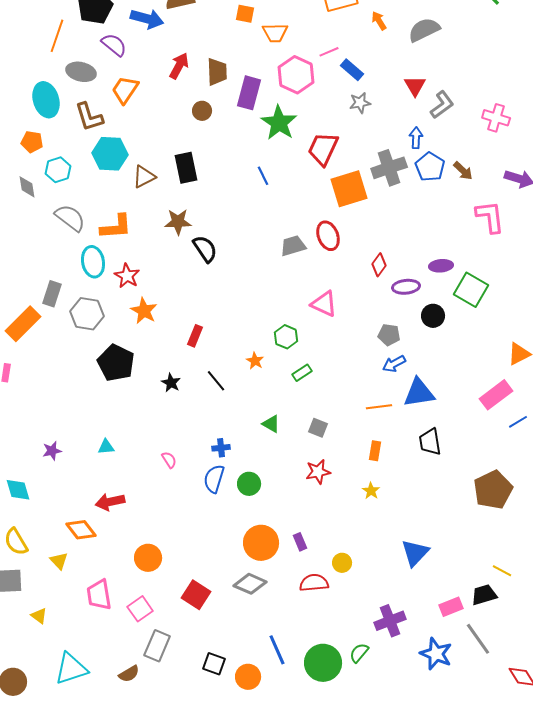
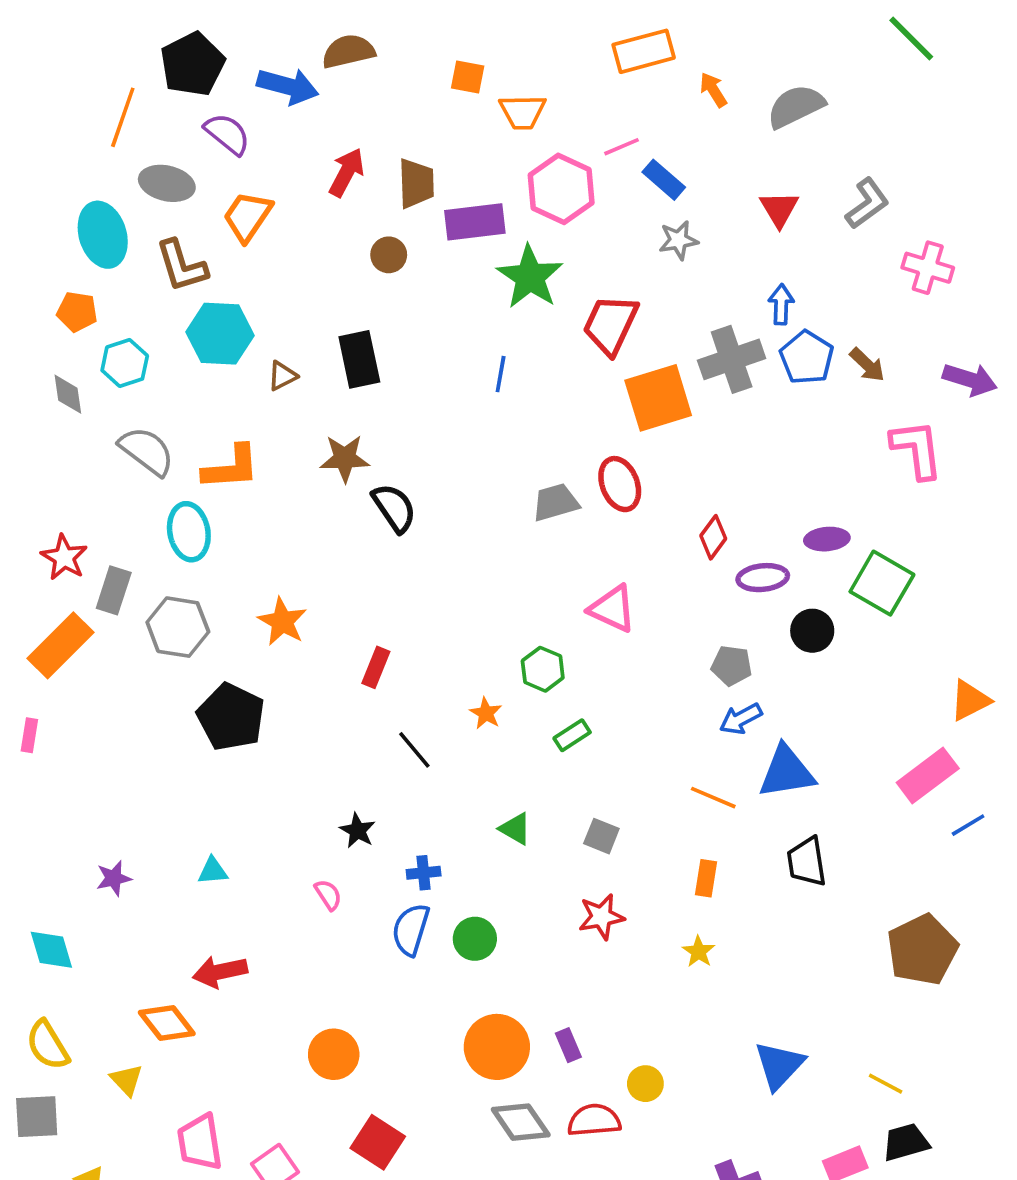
purple rectangle: (249, 93) -> (475, 222), turned 68
gray L-shape: (442, 105) -> (867, 204), moved
blue line: (263, 176) -> (501, 374), turned 36
brown triangle: (144, 177) -> (282, 376), size x0.7
red star: (127, 276) -> (64, 557), moved
black star: (171, 383) -> (358, 831), moved
orange line: (379, 407) -> (713, 798), turned 30
orange circle: (148, 558) -> (334, 1054), moved
yellow line: (502, 571) -> (886, 1084), moved
gray diamond: (250, 584) -> (521, 1122), moved, turned 32

